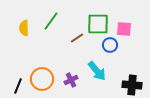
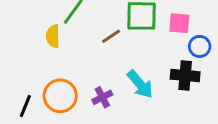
yellow semicircle: (24, 28) -> (53, 36), moved
blue circle: (110, 45) -> (200, 46), moved
black cross: (132, 85) -> (185, 75), moved

